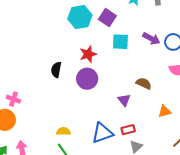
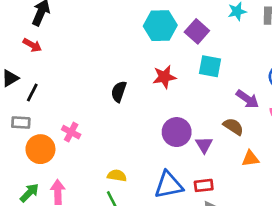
purple arrow: (151, 39) -> (247, 99), moved
purple circle: (87, 79) -> (177, 132), moved
pink cross: (13, 99) -> (71, 132), moved
orange triangle: (165, 111) -> (250, 158), moved

